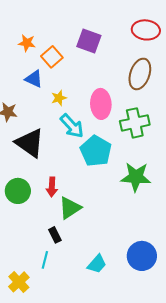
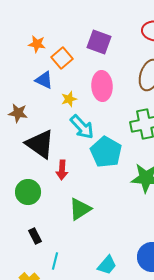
pink ellipse: (101, 104) -> (102, 86), moved
red arrow: (52, 187) -> (62, 170), moved
black rectangle: (55, 235) -> (35, 236), moved

